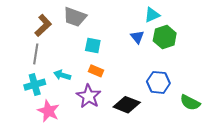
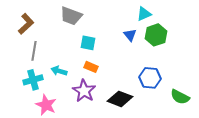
brown L-shape: (43, 25) -> (26, 24), moved

